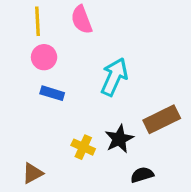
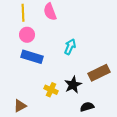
cyan arrow: (114, 77) -> (70, 47), size x0.7
blue rectangle: (52, 93) -> (32, 57), size x1.5

